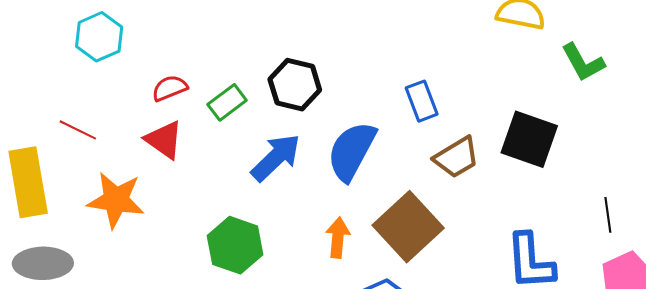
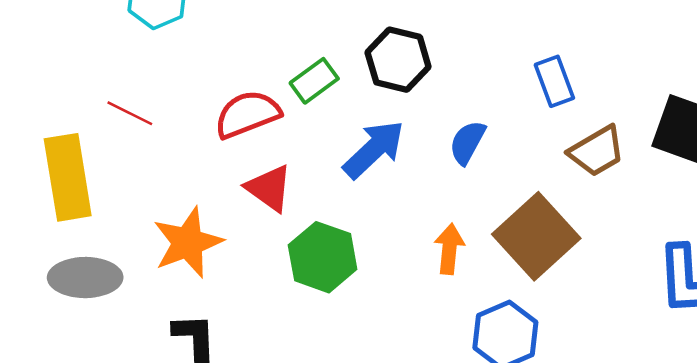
red semicircle: (170, 88) -> (247, 114), moved, size x1.5
red triangle: (164, 140) -> (269, 188), moved
blue semicircle: (352, 151) -> (467, 142), size x0.6
orange star: (116, 200) -> (188, 243), moved, turned -30

